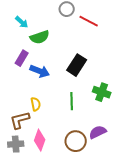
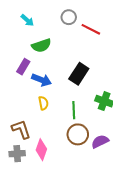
cyan arrow: (22, 22) -> (27, 20), moved
yellow semicircle: (36, 104) -> (43, 103), moved
brown L-shape: (20, 120) -> (21, 129), turned 85
brown circle: (76, 141) -> (78, 134), moved

